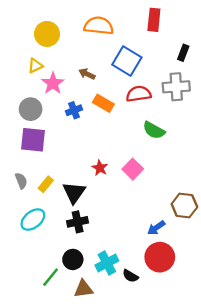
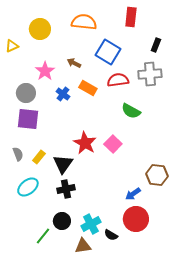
yellow triangle: (35, 66) -> (12, 46), moved
blue cross: (74, 110) -> (63, 94), turned -32
red star: (100, 168) -> (85, 143), size x1.6
brown triangle: (83, 289) -> (83, 246), moved

